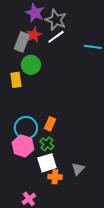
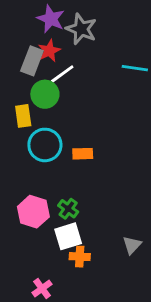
white line: (56, 37) -> (62, 74), moved
orange rectangle: (50, 124) -> (83, 154), moved, turned 64
cyan circle: (26, 128) -> (45, 145), moved
gray triangle: (78, 169) -> (132, 245), moved

